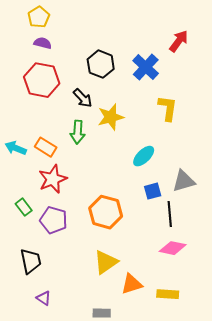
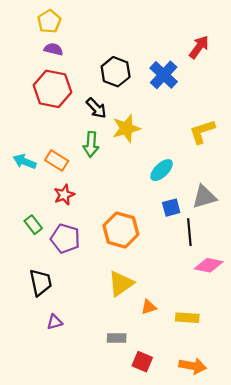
yellow L-shape: (168, 108) -> (202, 132), moved, turned -116
red star: (53, 179) -> (64, 195), size x0.7
pink diamond: (173, 248) -> (209, 265), moved
orange triangle: (132, 284) -> (149, 307), size x0.7
purple triangle: (44, 298) -> (55, 322), turned -49

